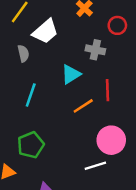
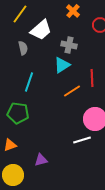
gray cross: (95, 50) -> (69, 45), moved
green pentagon: (31, 145) -> (18, 113), moved, turned 30

